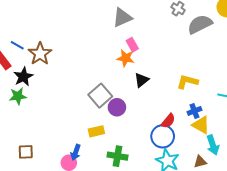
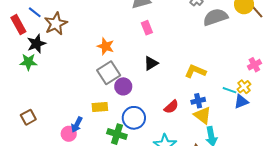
orange star: (126, 58) -> (106, 46), moved
blue circle: (163, 136) -> (134, 118), moved
brown square: (26, 152) -> (28, 117), turned -35

